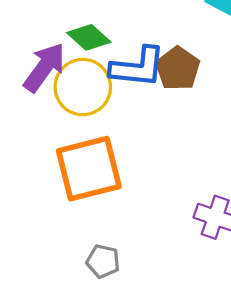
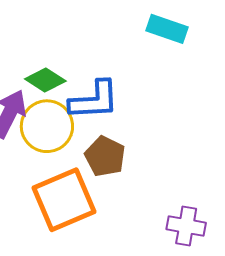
brown pentagon: (178, 69) -> (105, 156), moved

